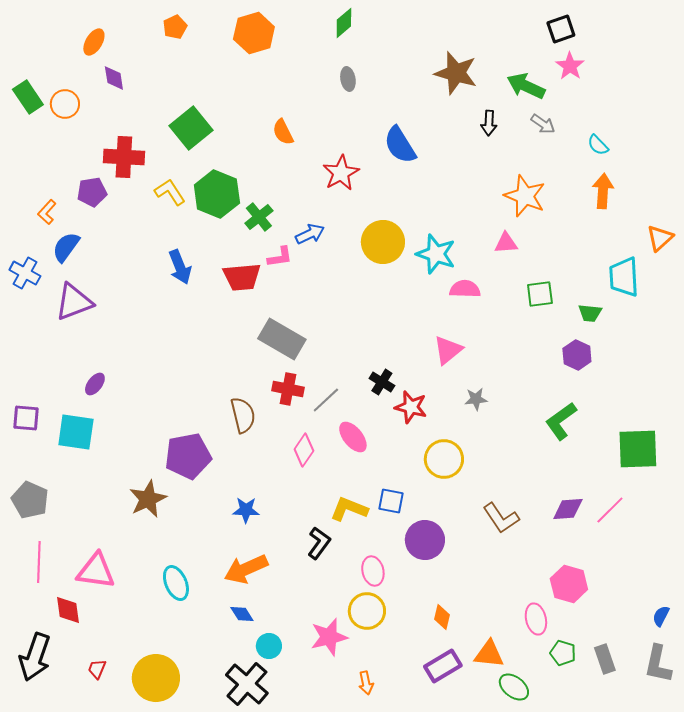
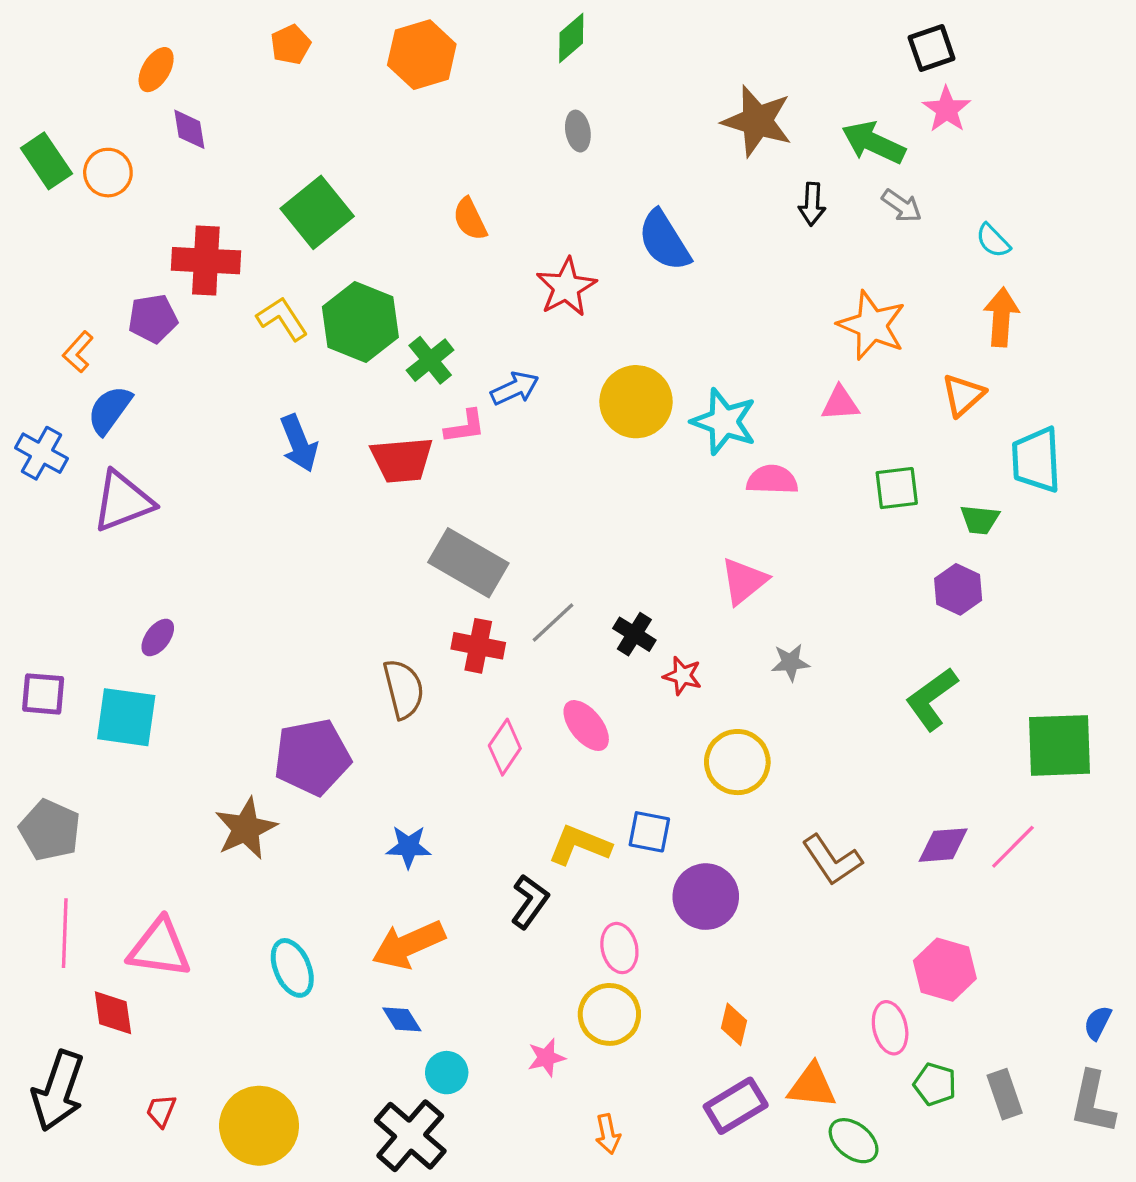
orange triangle: (660, 238) -> (963, 395), moved
gray line: (326, 400) -> (553, 623), moved
red star: (411, 407) -> (682, 676), size x0.7
pink star: (329, 637) -> (546, 1058), size x0.6

